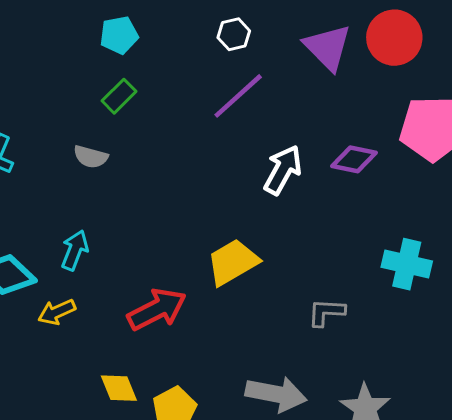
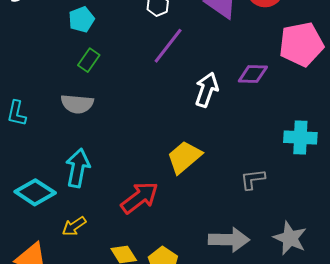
gray semicircle: (91, 157) -> (77, 104), size x1.4
cyan arrow: (75, 250) -> (78, 168), size x1.4
yellow arrow: (57, 312) -> (74, 226), moved

